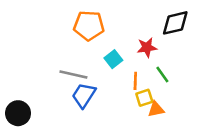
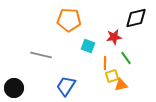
cyan square: (113, 59) -> (88, 46), turned -32
gray line: (73, 75) -> (41, 55), moved
blue trapezoid: (84, 95) -> (66, 86), moved

